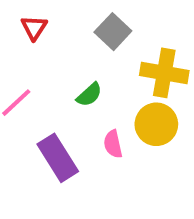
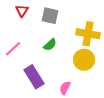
gray square: (113, 32) -> (50, 16), moved, turned -30
pink semicircle: (113, 144) -> (65, 88), moved, turned 40

